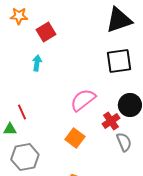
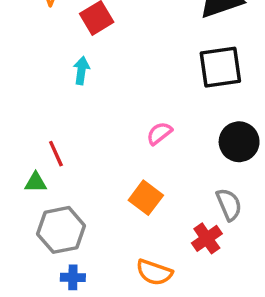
pink semicircle: (83, 100) -> (159, 133), size x0.6
red cross: (111, 121) -> (207, 238), moved

